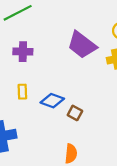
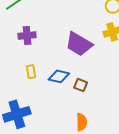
purple trapezoid: (82, 45) -> (79, 44), moved

